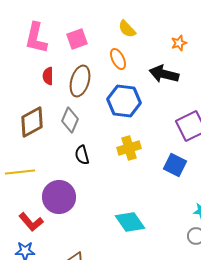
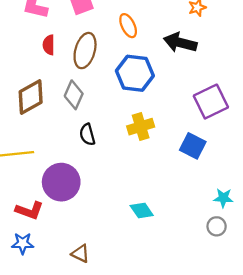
red L-shape: (31, 222) -> (29, 210), turned -30
cyan diamond: (130, 222) -> (142, 210), size x0.7

